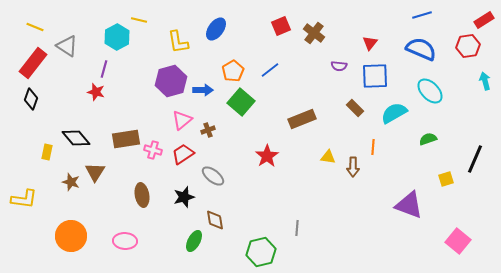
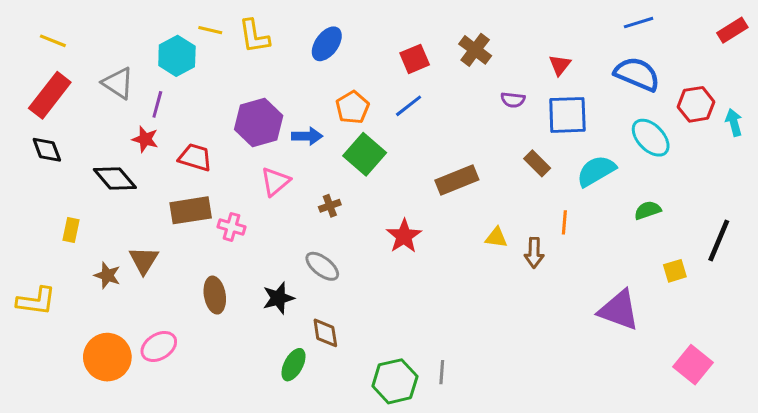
red square: (281, 26) -> (415, 59), moved
yellow L-shape: (178, 42) -> (254, 36), moved
gray triangle: (67, 46) -> (118, 83), moved
red hexagon: (468, 46) -> (696, 104), moved
black diamond: (31, 99) -> (47, 150), turned -40
brown cross: (208, 130) -> (330, 206), moved
black diamond: (76, 138) -> (115, 179), moved
red trapezoid: (183, 154) -> (195, 157), moved, turned 50
gray line: (297, 228) -> (442, 372), moved
pink ellipse: (125, 241) -> (159, 346), moved, turned -35

